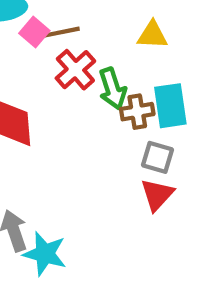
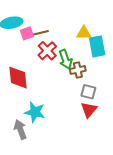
pink square: (34, 32) -> (27, 33), turned 32
cyan rectangle: (170, 106) -> (97, 46), moved
cyan star: (45, 254) -> (35, 112), moved

